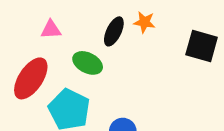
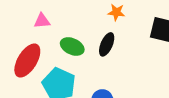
black ellipse: (114, 31) -> (107, 44), moved

